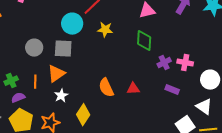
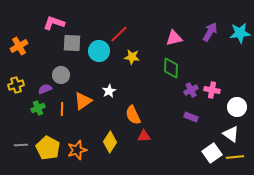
gray square: (63, 49) -> (72, 43), moved
red triangle: (133, 89) -> (144, 136), moved
purple rectangle: (172, 90) -> (191, 117), moved
white star: (61, 96) -> (109, 91), moved
purple semicircle: (18, 98) -> (45, 89), moved

